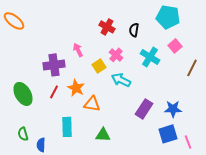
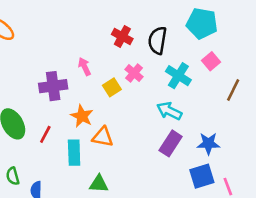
black semicircle: (134, 30) -> (158, 40), size x1.5
cyan arrow: (121, 80) -> (169, 111), moved
red line: (54, 92) -> (45, 134), moved
cyan rectangle: (67, 127) -> (74, 153), moved
green triangle: (103, 135) -> (99, 184), moved

